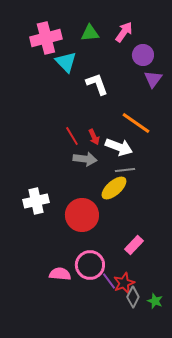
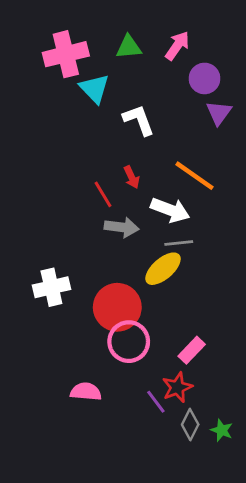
red arrow: (94, 137) -> (132, 177), moved
pink circle: (90, 265) -> (129, 342), moved
red star: (124, 283) -> (177, 387), moved

